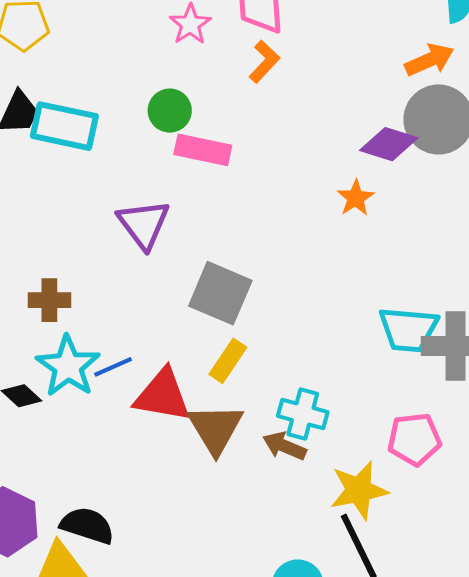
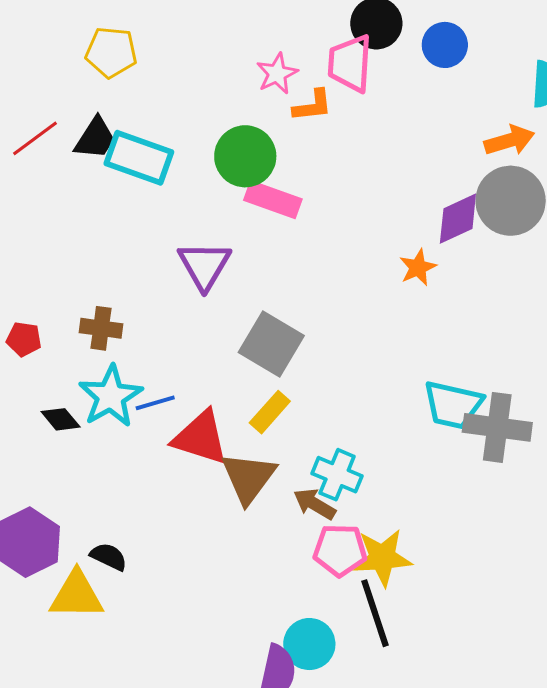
orange L-shape: (264, 62) -> (313, 106), moved, turned 33
green circle: (170, 111) -> (245, 156), size x1.4
purple diamond: (389, 144) -> (458, 219), turned -50
pink pentagon: (414, 439) -> (340, 550), moved
black semicircle: (87, 525) -> (109, 557), size x0.7

